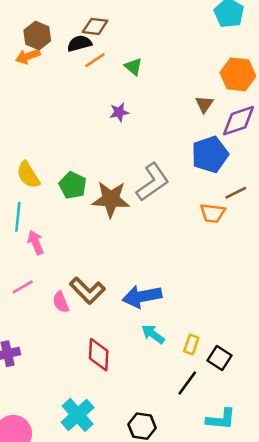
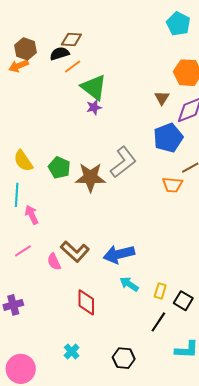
green triangle: (133, 67) -> (94, 87), moved, size x1.8
cyan cross: (78, 415) -> (72, 352), size x0.6

